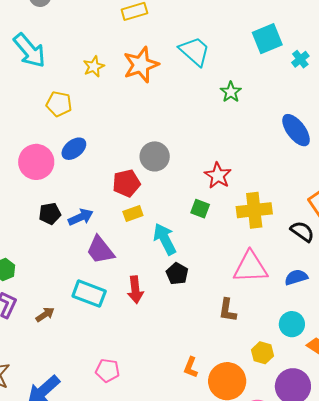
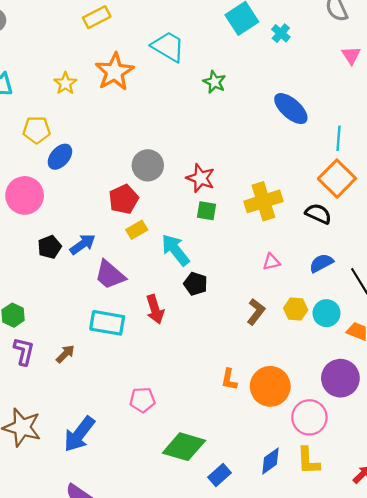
blue ellipse: (74, 149) -> (60, 157), moved
red star: (218, 175) -> (201, 178), moved
pink triangle: (251, 267) -> (271, 262), size x0.5
brown L-shape: (227, 310) -> (256, 312), turned -140
yellow hexagon: (263, 353) -> (296, 309), moved

